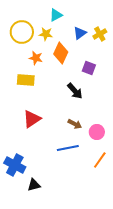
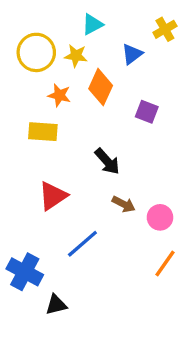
yellow cross: (100, 34) -> (165, 29), moved
black arrow: (75, 91) -> (107, 161), moved
blue line: (68, 148) -> (82, 244), moved, turned -30

